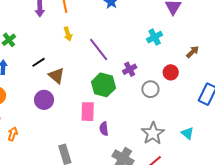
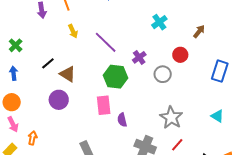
cyan triangle: (187, 133) -> (217, 116), moved

